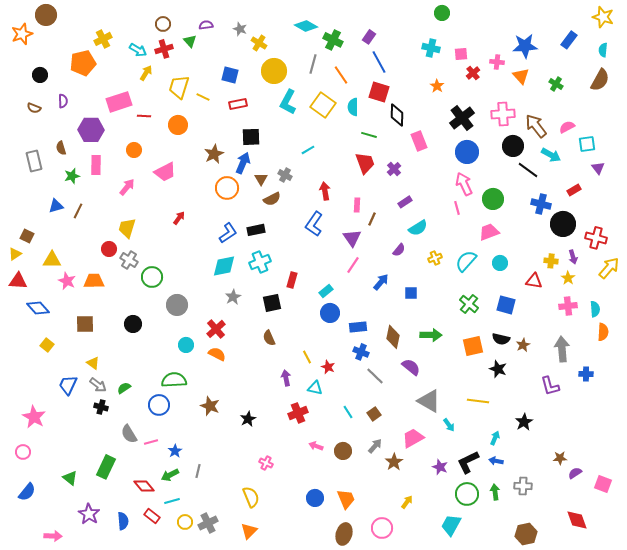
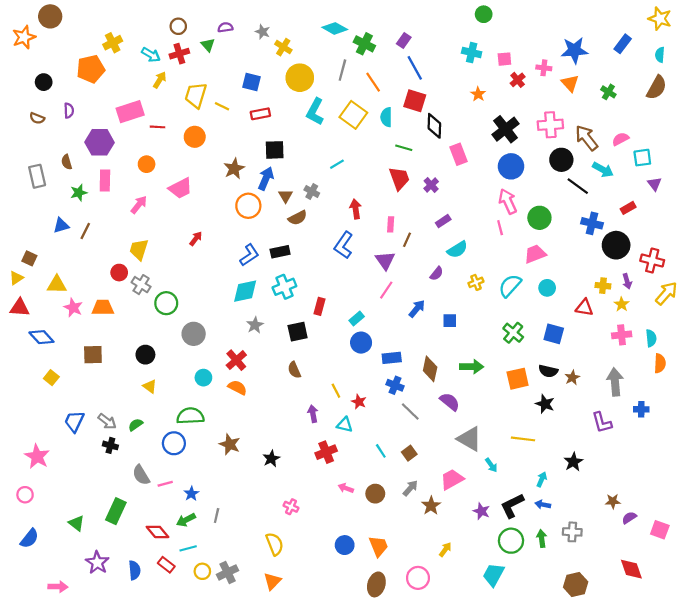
yellow triangle: (93, 363) -> (150, 386), moved

